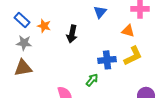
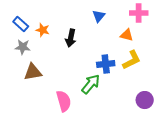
brown triangle: (23, 68) -> (33, 72), moved
green arrow: (92, 80) -> (91, 84), size x1.5

